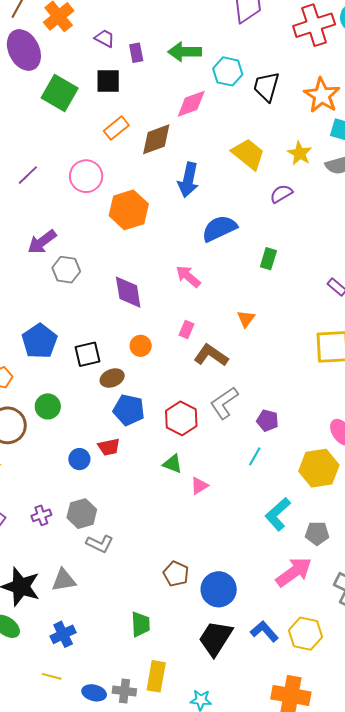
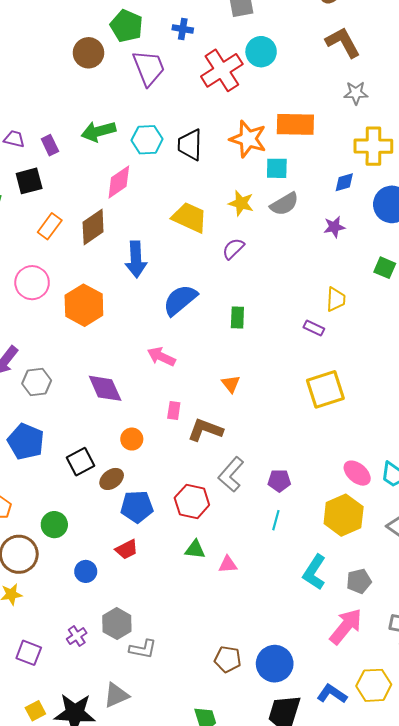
blue pentagon: (40, 341) -> (26, 442), moved
blue circle: (79, 459) -> (86, 571), moved
pink triangle: (199, 486) -> (228, 564), turned 42

